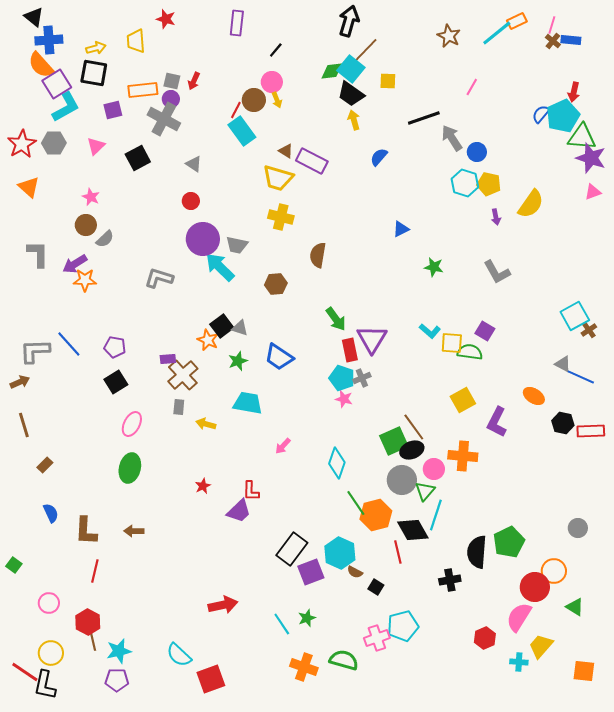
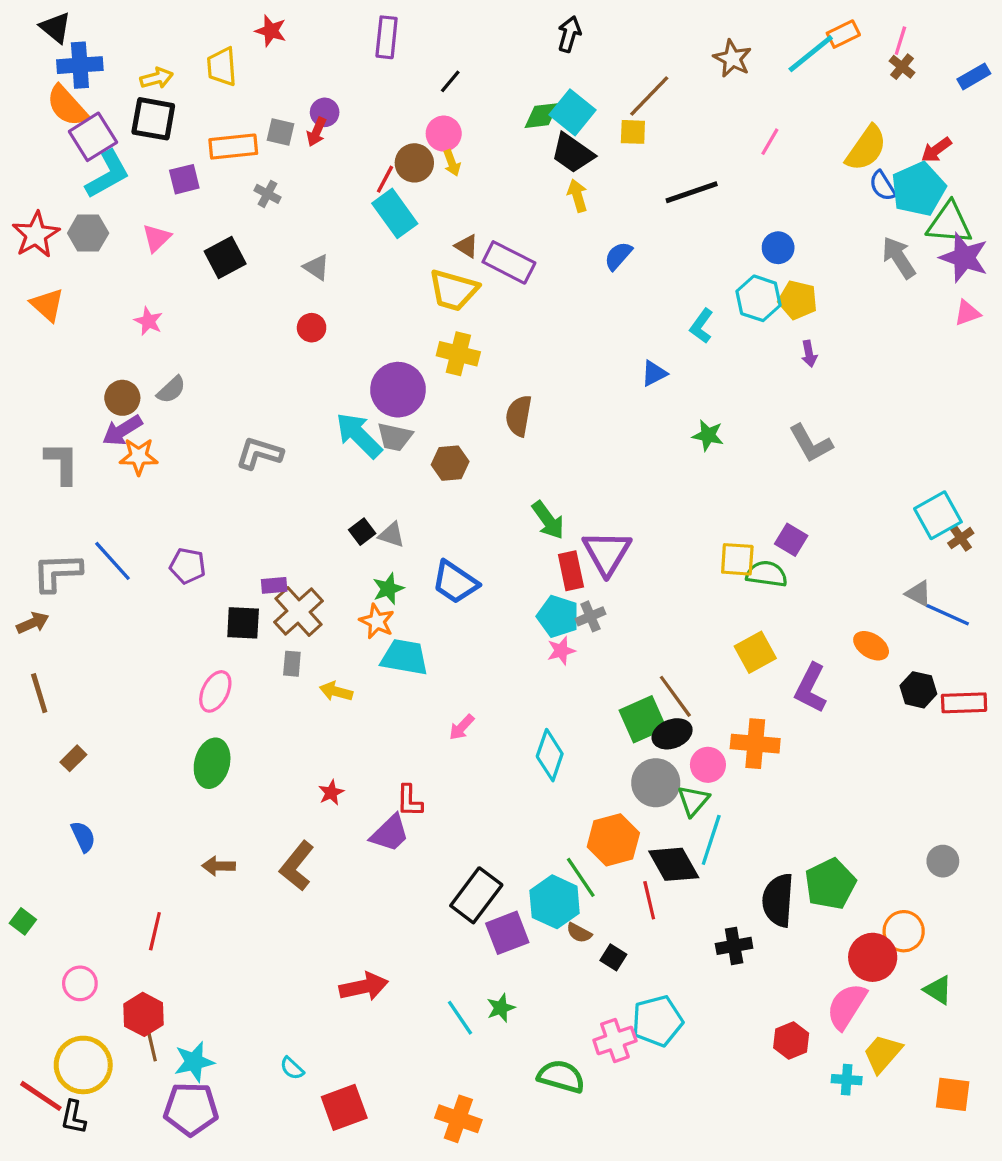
black arrow: (349, 21) -> (569, 34), size x0.7
blue rectangle: (571, 40) -> (974, 76), moved, turned -36
brown line: (365, 51) -> (649, 96), moved
red arrow: (574, 92) -> (936, 150), turned 42
purple circle: (171, 99) -> (325, 112), moved
blue semicircle: (541, 114) -> (882, 186), turned -72
gray cross: (164, 119) -> (268, 194), size x0.5
gray arrow: (452, 138) -> (899, 258), moved
yellow semicircle: (531, 204) -> (866, 148), moved
brown circle: (86, 225) -> (122, 398), moved
purple circle: (203, 239) -> (398, 390), moved
gray trapezoid: (237, 245) -> (395, 437), moved
gray L-shape: (38, 254) -> (62, 463), moved
black square: (222, 326) -> (362, 532), size x0.7
cyan L-shape: (430, 331) -> (701, 326), moved, turned 85
orange star: (208, 340) -> (377, 621), moved
black square: (116, 382) -> (243, 623), moved, turned 35
pink star: (344, 399) -> (561, 651), turned -30
green line: (356, 503) -> (581, 877), moved
brown L-shape: (86, 531) -> (297, 866), moved, turned 36
yellow circle: (51, 653) -> (83, 1065), size x1.4
cyan semicircle: (179, 655) -> (292, 1068), size x0.6
orange cross: (304, 667) -> (458, 1119), moved
purple pentagon: (117, 680) -> (191, 1109), size x1.4
black L-shape: (45, 685) -> (73, 1117), size x0.7

